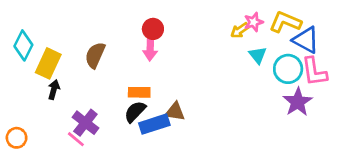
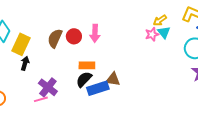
pink star: (254, 22) -> (152, 34), moved
red circle: (153, 29) -> (74, 36), moved
cyan triangle: (258, 55) -> (164, 32), moved
pink line: (76, 139) -> (41, 99), turned -56

